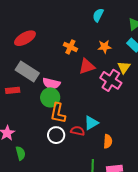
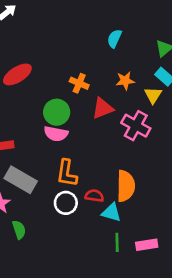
yellow triangle: (124, 67) -> (153, 95), moved
gray rectangle: (27, 71) -> (21, 180), moved
green circle: (50, 97) -> (57, 112), moved
cyan triangle: (91, 123) -> (111, 212), moved, turned 49
orange semicircle: (108, 141) -> (126, 186), moved, size x1.6

